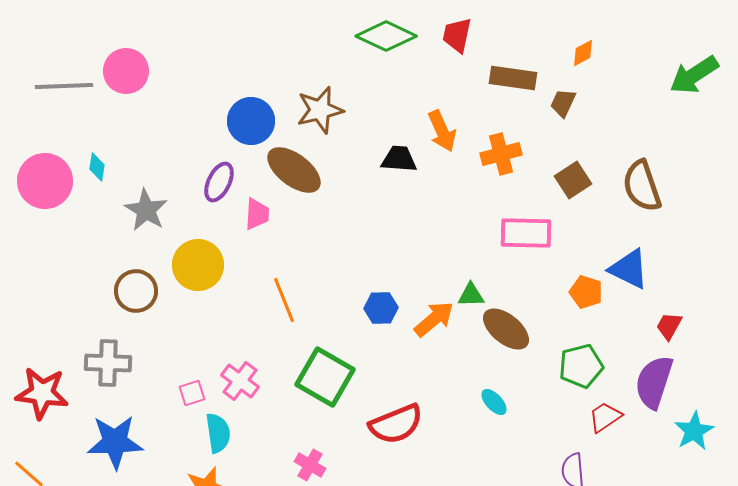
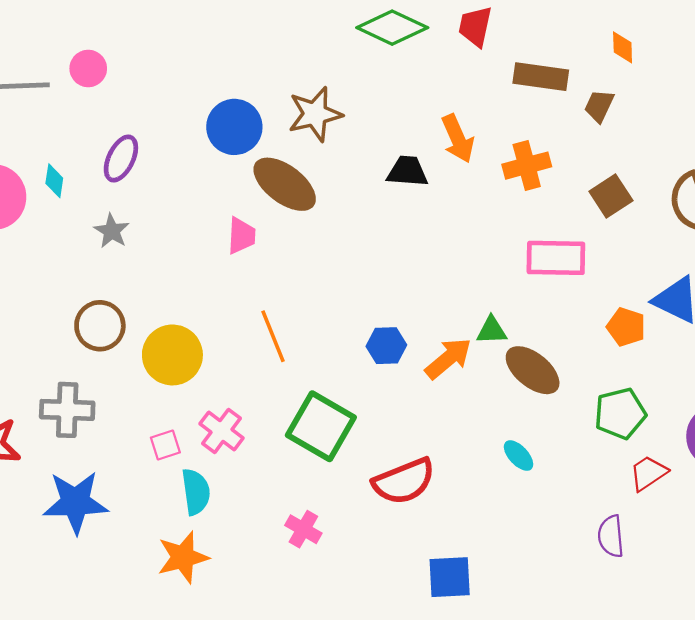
orange diamond: (583, 53) -> (623, 47), turned -64
pink circle: (126, 71) -> (88, 68), size x0.7
purple ellipse: (219, 182) -> (121, 159), moved
gray star: (146, 210) -> (112, 231), size x0.7
yellow circle: (198, 265) -> (172, 355), moved

